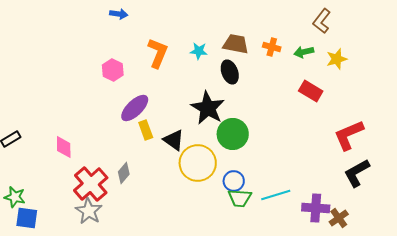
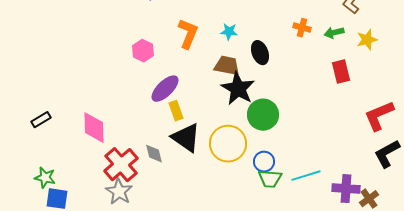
brown trapezoid: (236, 44) -> (227, 66), moved
red rectangle: (311, 91) -> (341, 72), turned 45
black triangle: (174, 140) -> (186, 138), moved, size x1.4
pink diamond: (64, 147) -> (94, 128), size x1.4
gray diamond: (124, 173) -> (154, 154), turned -55

